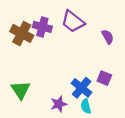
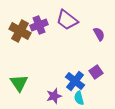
purple cross: (42, 27) -> (39, 25), turned -36
purple square: (104, 78) -> (96, 72), turned 32

